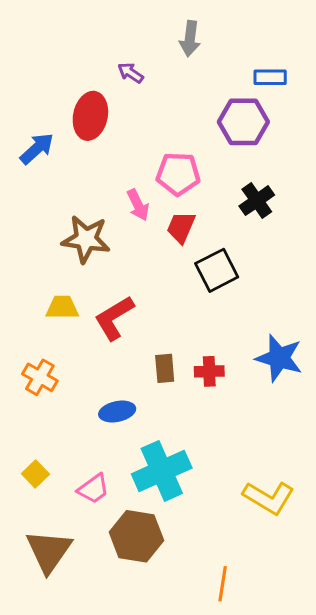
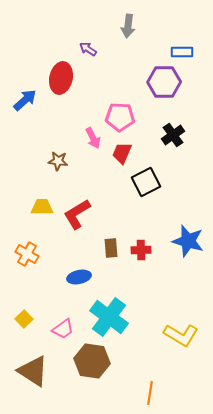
brown star: (86, 239) -> (58, 161), size x0.6
cyan cross: (162, 471) -> (109, 317), turned -30
brown triangle: (49, 551) -> (33, 371), turned -32

